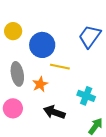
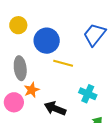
orange star: (40, 84) -> (32, 90), moved

